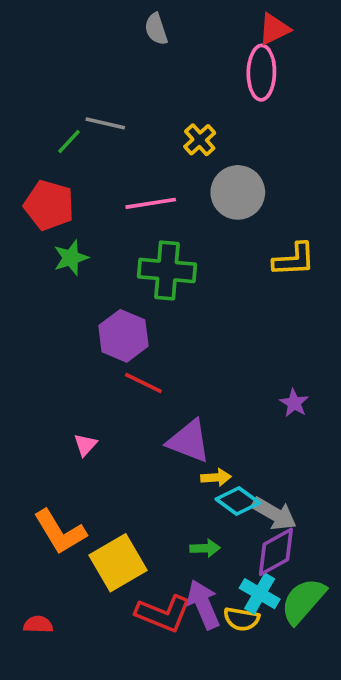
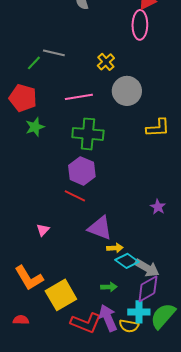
purple hexagon: (123, 336) -> (82, 171), moved
cyan cross: (260, 594) -> (139, 312), turned -30
red semicircle: (38, 624) -> (21, 320), moved

